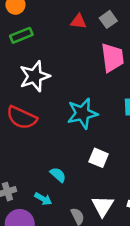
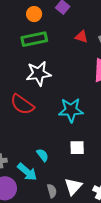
green rectangle: (21, 35) -> (34, 39), size x1.4
white square: (99, 158) -> (77, 148), turned -35
cyan arrow: (43, 199) -> (27, 172), size x1.5

